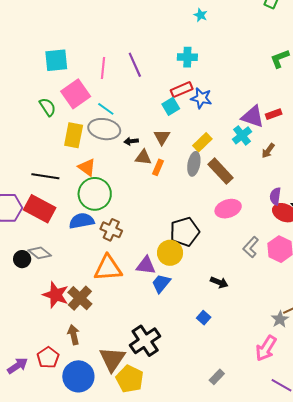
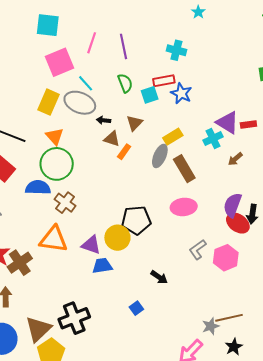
green semicircle: (48, 107) -> (125, 83), moved
purple semicircle: (275, 196) -> (232, 205), size x1.4
blue trapezoid: (161, 283) -> (102, 266), turned 30

